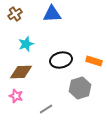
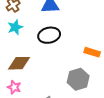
cyan star: (26, 44) -> (15, 27), moved
black ellipse: (61, 60) -> (49, 35), moved

